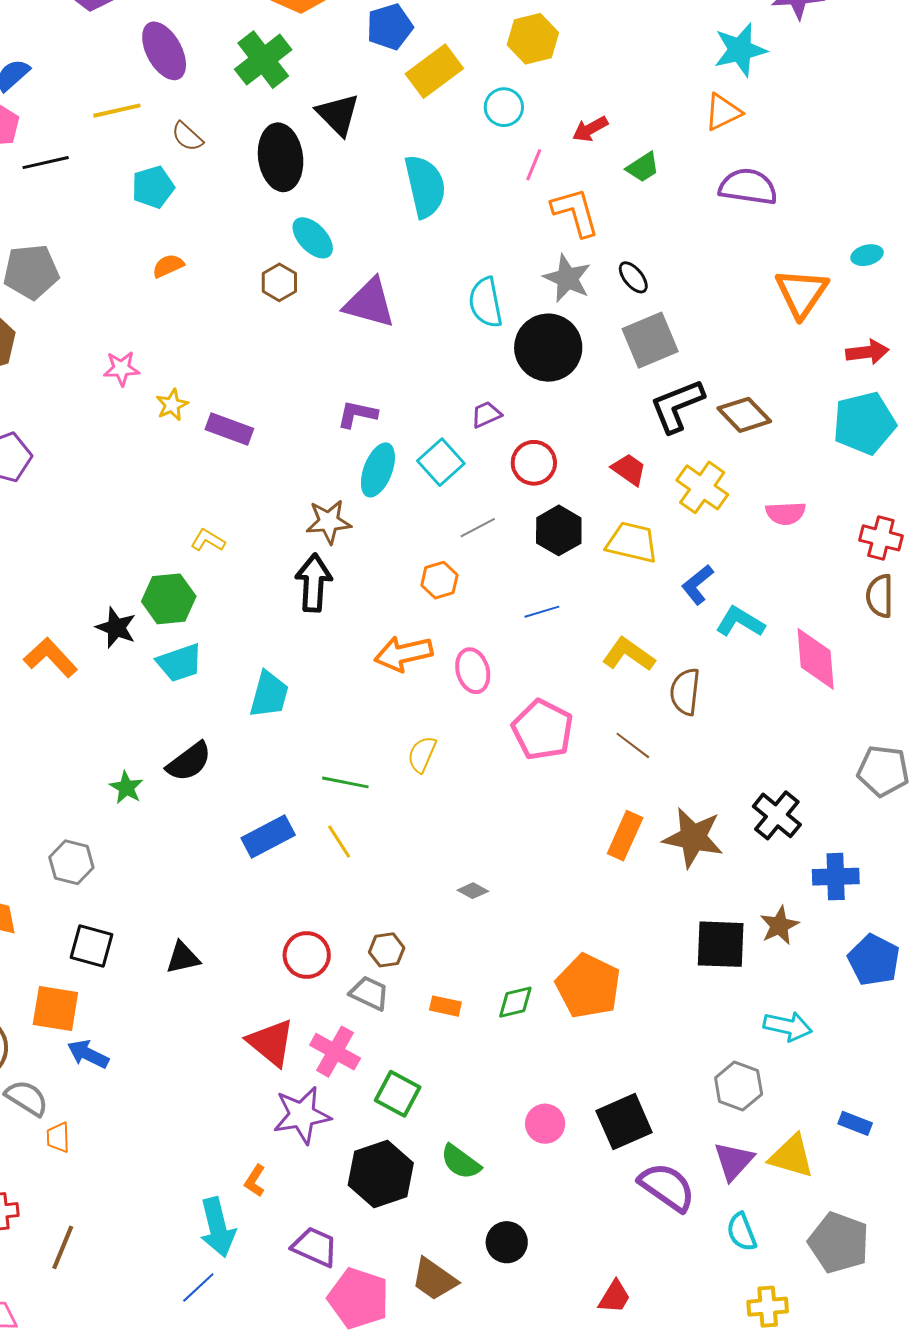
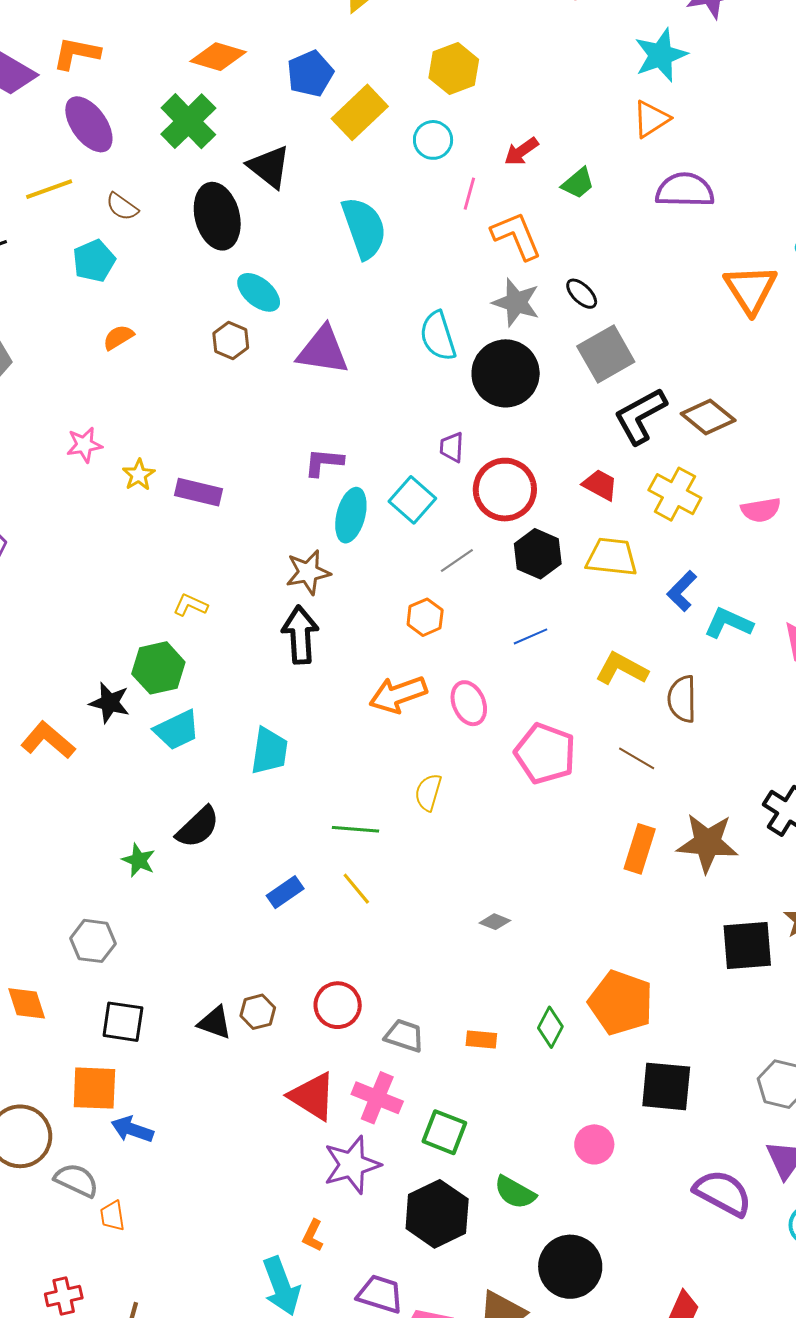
purple trapezoid: (486, 414) -> (452, 447), turned -56
red circle: (534, 463) -> (505, 490), size x1.4
blue rectangle: (268, 837) -> (285, 892), size x0.7
brown hexagon: (387, 950) -> (258, 1012), moved
black triangle: (183, 958) -> (215, 1023), turned 39
green diamond: (515, 1002) -> (550, 1027), turned -42
black square: (624, 1122) -> (666, 1086), moved, turned 36
black circle: (507, 1242) -> (570, 1267), size x1.5

